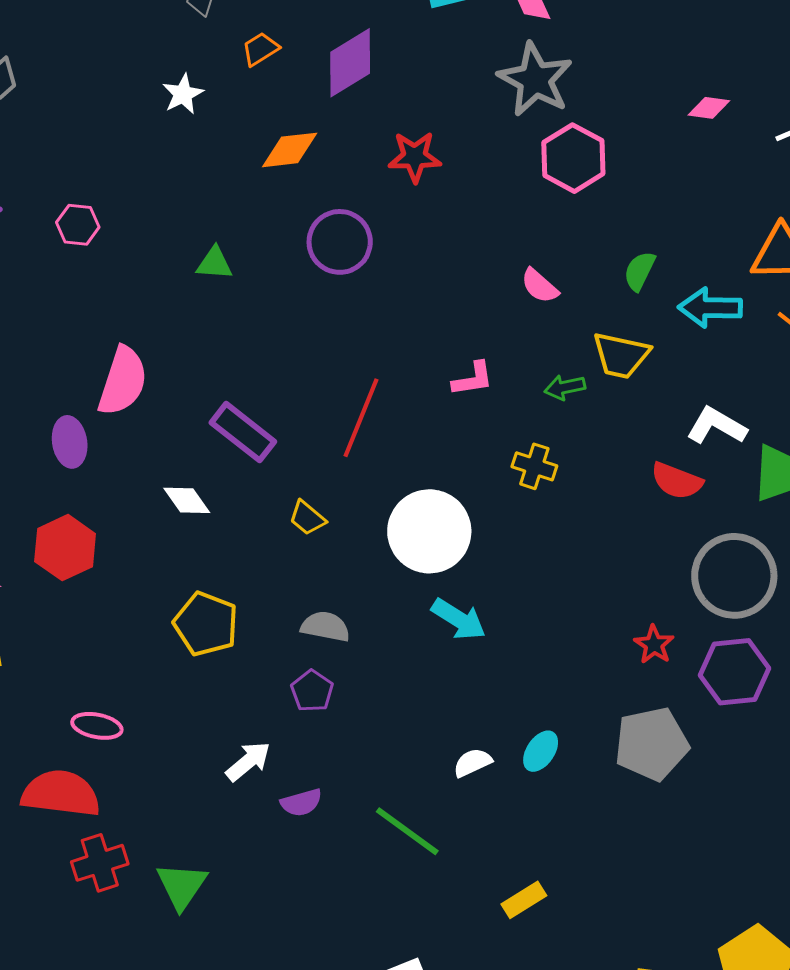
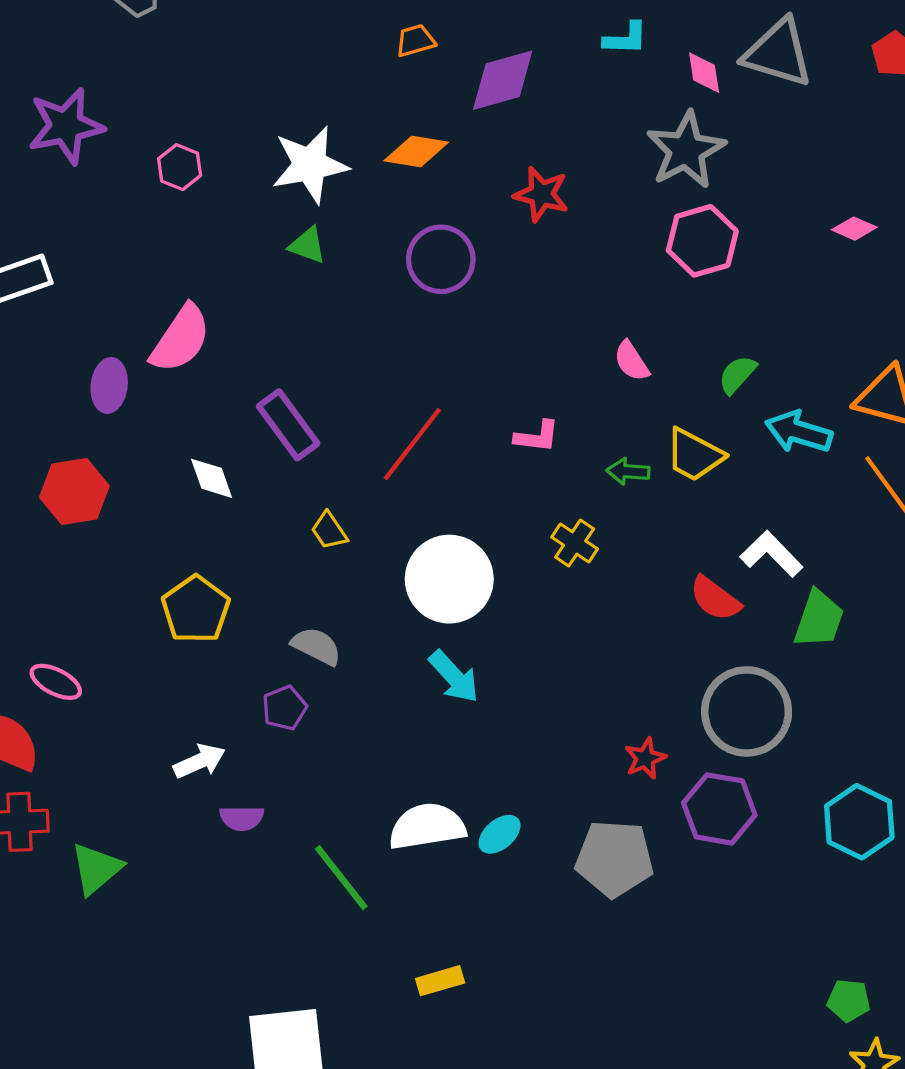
white star: (183, 94) -> (310, 165), moved, size x1.8
white semicircle: (473, 763) -> (427, 826), size x1.8

